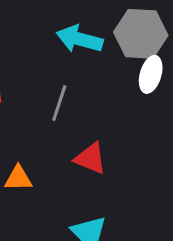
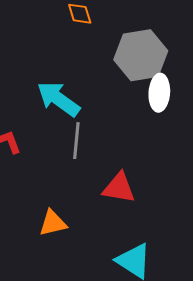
cyan arrow: (80, 39) -> (58, 99), moved, turned 33

